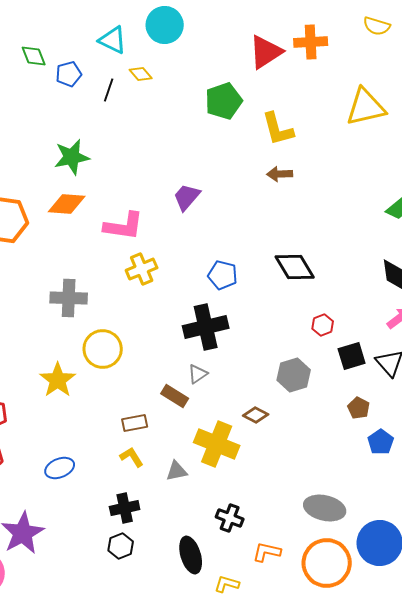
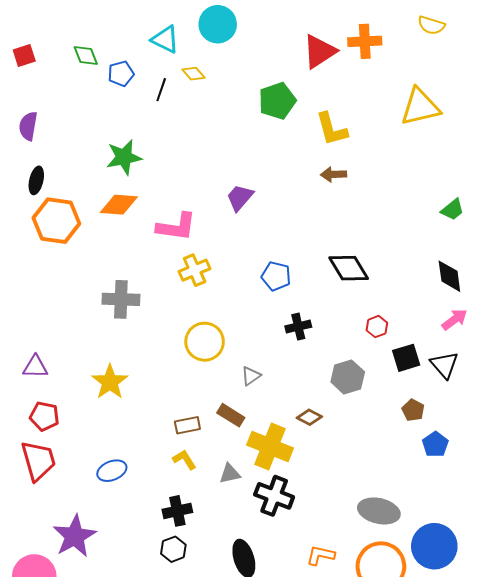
black cross: (206, 327) -> (298, 327), moved, size x0.6
yellow circle: (103, 349) -> (205, 342), moved
brown rectangle: (175, 396) -> (231, 415), moved
black cross: (230, 518) -> (274, 496), moved, size x1.4

